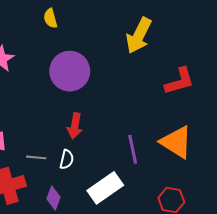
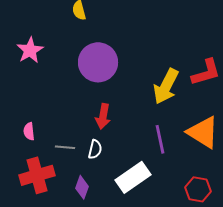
yellow arrow: (139, 36) -> (166, 86), moved

